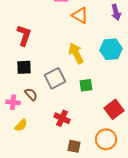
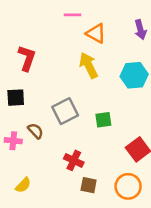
yellow arrow: (76, 53) -> (89, 65), moved
black square: (24, 67) -> (16, 98), moved
yellow semicircle: (21, 125) -> (23, 185), moved
brown square: (74, 146) -> (89, 185), moved

